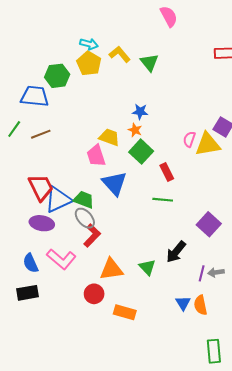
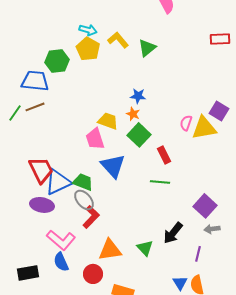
green triangle: (149, 62) -> (147, 48), turned 30
brown line: (41, 134) -> (35, 107), moved
blue semicircle: (31, 263) -> (61, 262), moved
gray arrow: (216, 272) -> (212, 229), moved

